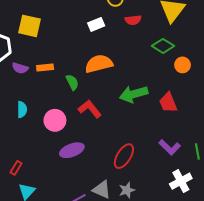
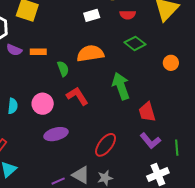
green diamond: (163, 46) -> (135, 43), moved
green arrow: (134, 94) -> (121, 86), turned 80
red trapezoid: (168, 103) -> (147, 112), moved
cyan semicircle: (22, 110) -> (13, 106), moved

